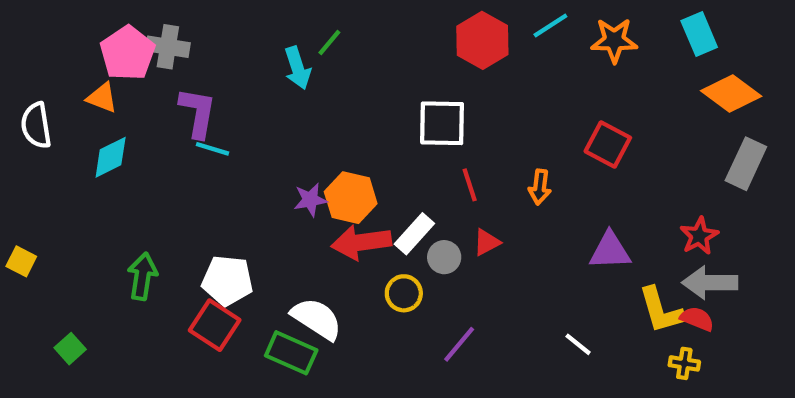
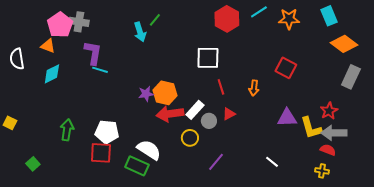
yellow L-shape: (661, 310) -> (311, 128), moved
red square: (215, 325) -> (101, 153), turned -30

